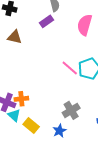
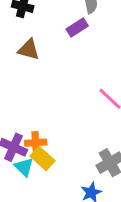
yellow rectangle: (31, 126) -> (42, 158), moved

